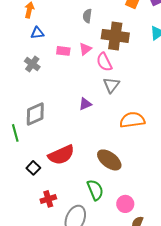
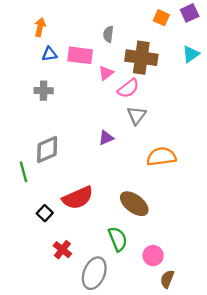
pink rectangle: (63, 51) -> (80, 55), moved, size x1.5
pink semicircle: (104, 62) -> (128, 88), turned -102
gray cross: (32, 64) -> (44, 91), turned -35
red cross: (48, 199) -> (62, 250), turned -35

